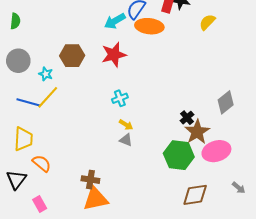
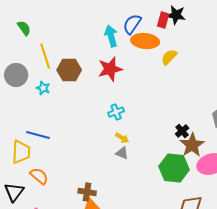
green semicircle: (15, 21) -> (24, 28), moved, turned -42
cyan arrow: (115, 21) -> (111, 36), turned 105
yellow semicircle: (207, 22) -> (169, 57), moved
yellow line: (48, 97) -> (45, 56), moved, turned -60
blue line: (28, 102) -> (38, 135), moved

